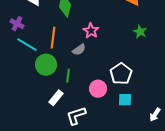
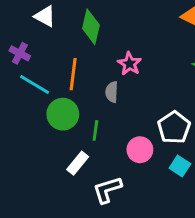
gray semicircle: (79, 50) -> (112, 92), turned 128
cyan square: (125, 100) -> (180, 166), turned 32

